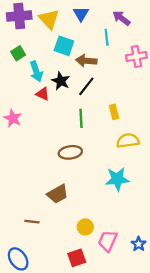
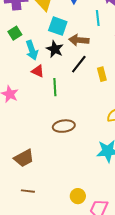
black star: (61, 81) -> (55, 49), moved
yellow rectangle: (114, 112) -> (102, 74), moved
green line: (81, 118) -> (55, 87), moved
brown trapezoid: (58, 194) -> (24, 158), moved

